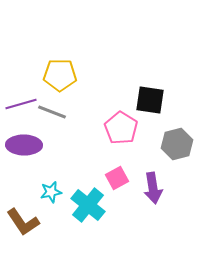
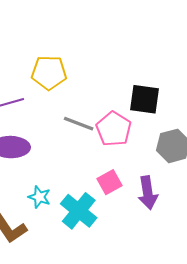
gray line: (52, 112) -> (79, 124), moved
cyan star: (51, 192) -> (39, 197), turned 30

